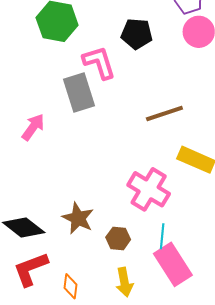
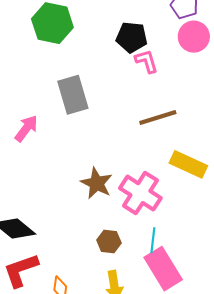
pink L-shape: (99, 62) -> (147, 61), moved, size x0.7
brown star: (78, 218) -> (97, 183), moved

